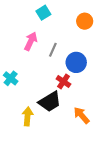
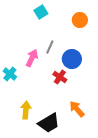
pink arrow: (31, 41) -> (32, 58), moved
black trapezoid: (50, 102) -> (49, 123), moved

